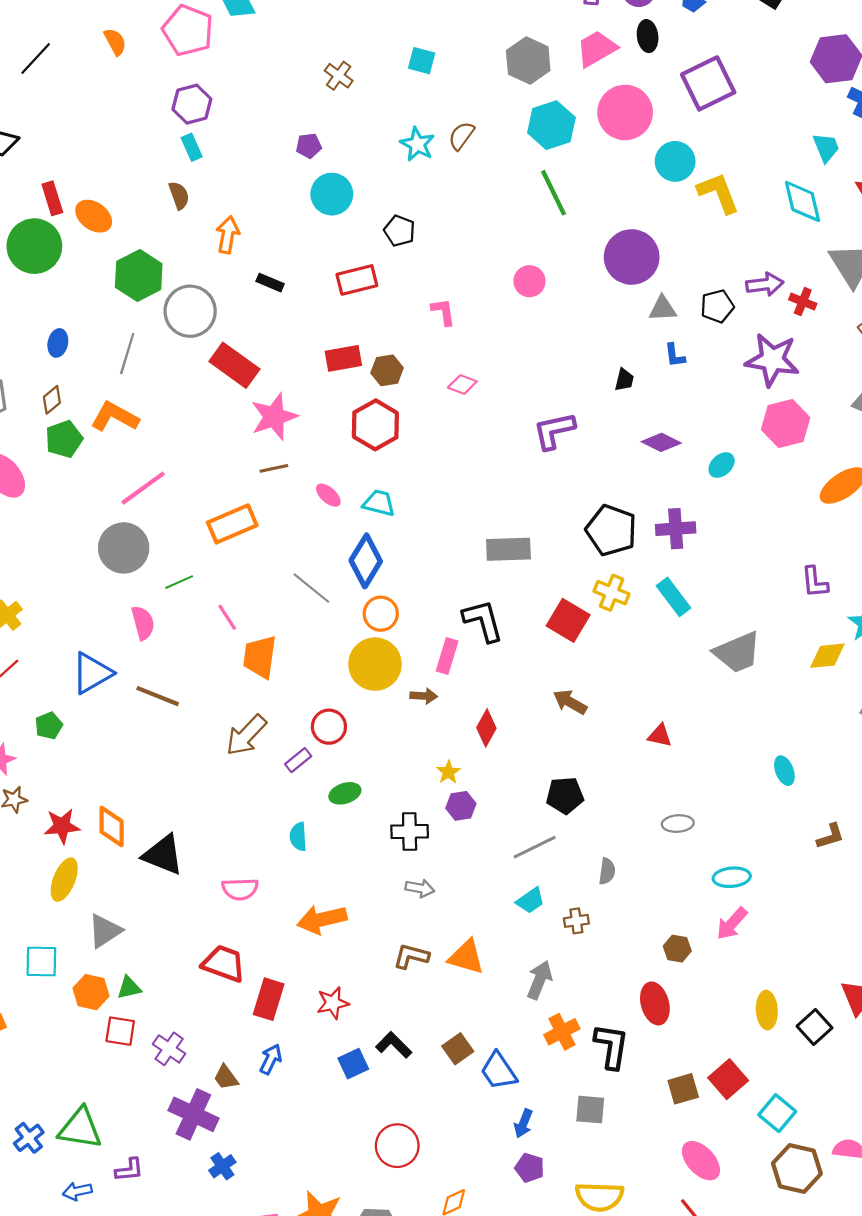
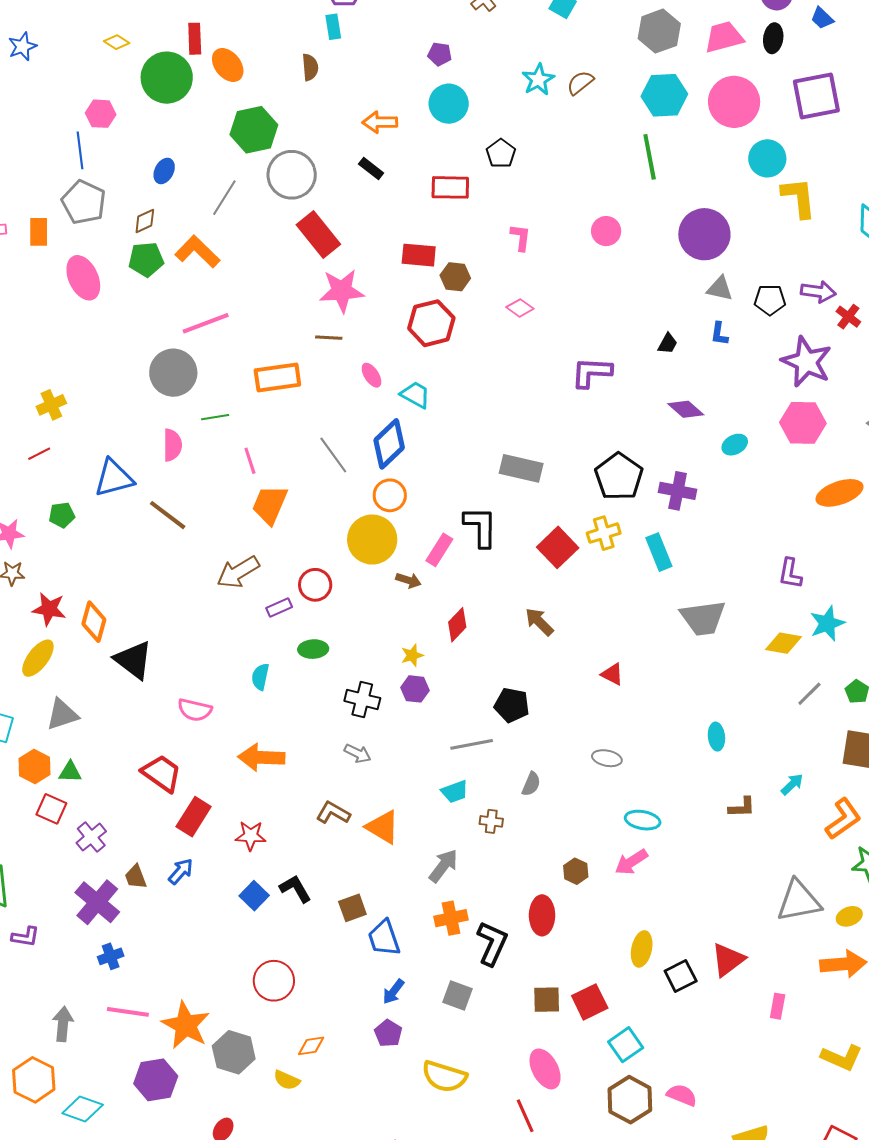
orange arrow: (228, 235) -> (380, 122), moved, turned -116
yellow cross: (612, 593) -> (604, 533), turned 36
blue square: (353, 1064) -> (254, 896), turned -36

